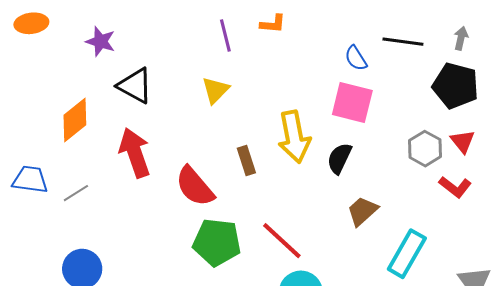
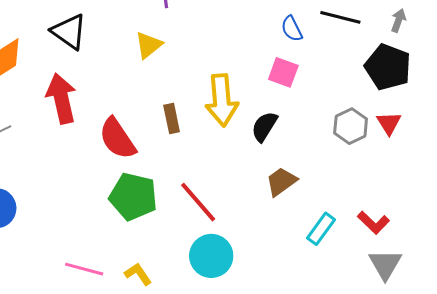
pink square: (352, 102) -> (283, 72), size x0.7
red L-shape: (455, 187) -> (373, 223), moved
cyan rectangle: (407, 254) -> (321, 229), size x0.7

